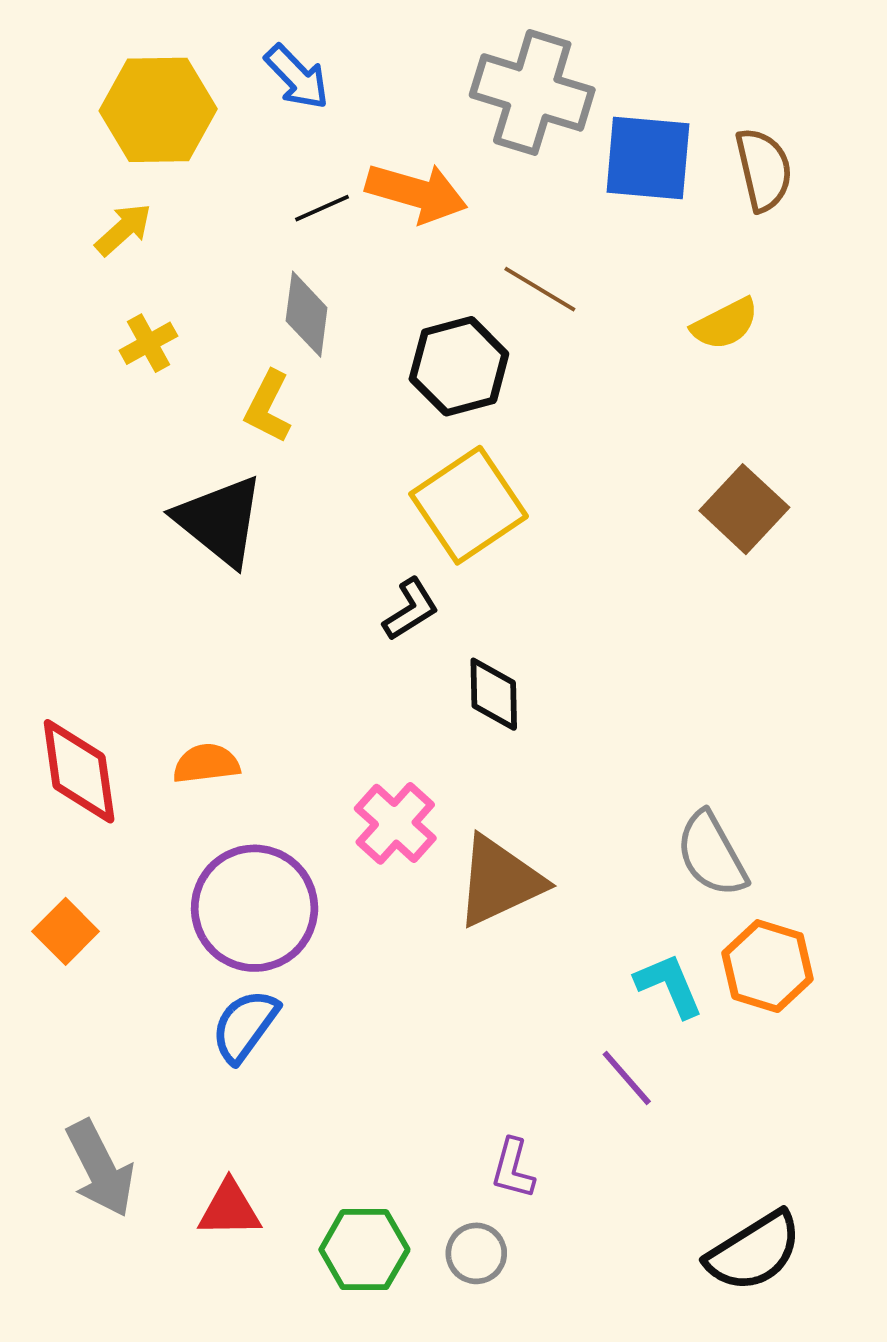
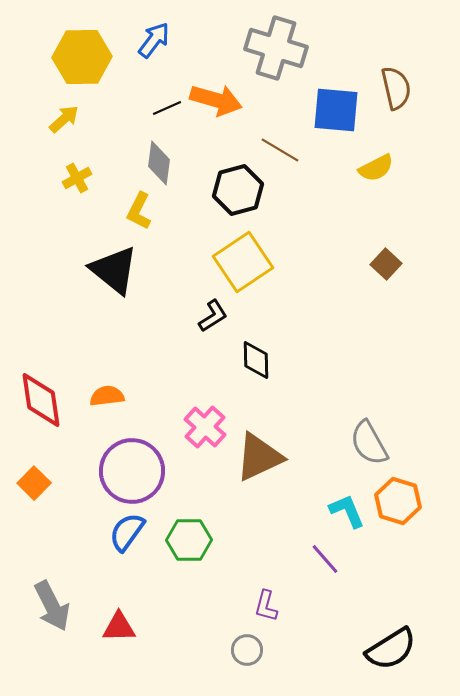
blue arrow: (297, 77) -> (154, 40), turned -99
blue square: (648, 158) -> (336, 110), moved
brown square: (744, 509) -> (386, 264), size x0.7
green hexagon: (364, 1250) -> (189, 540), moved

